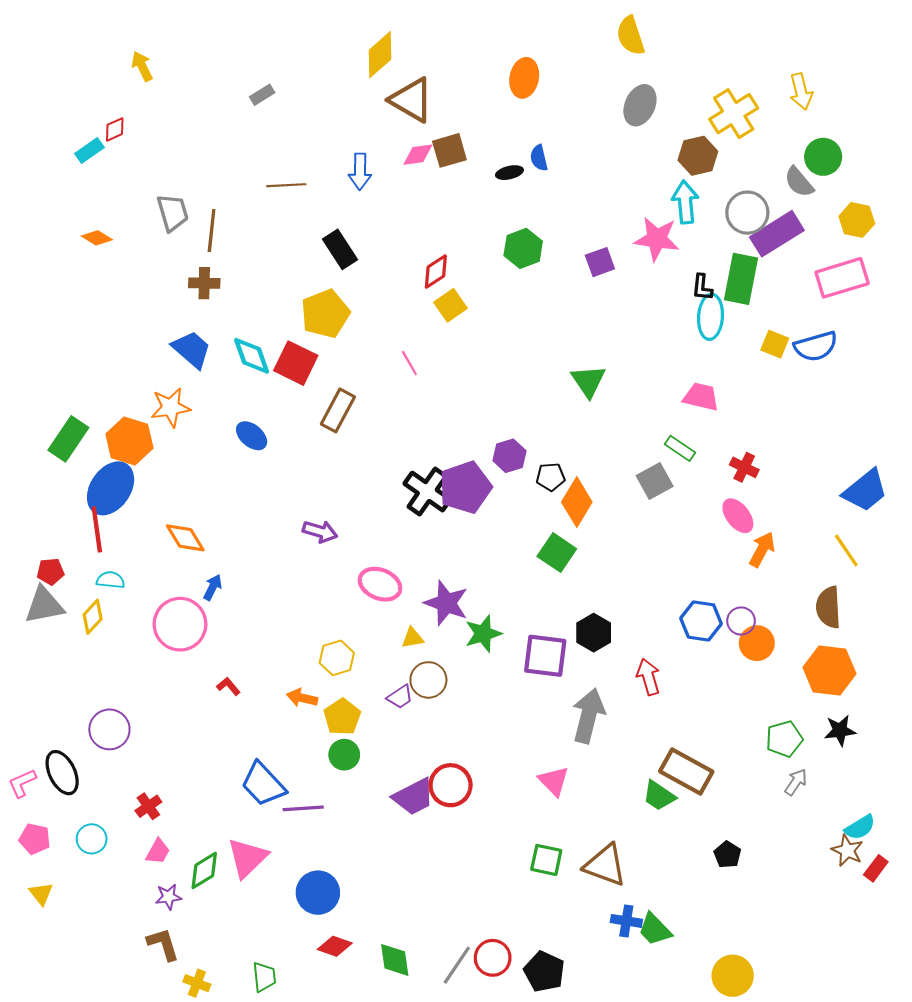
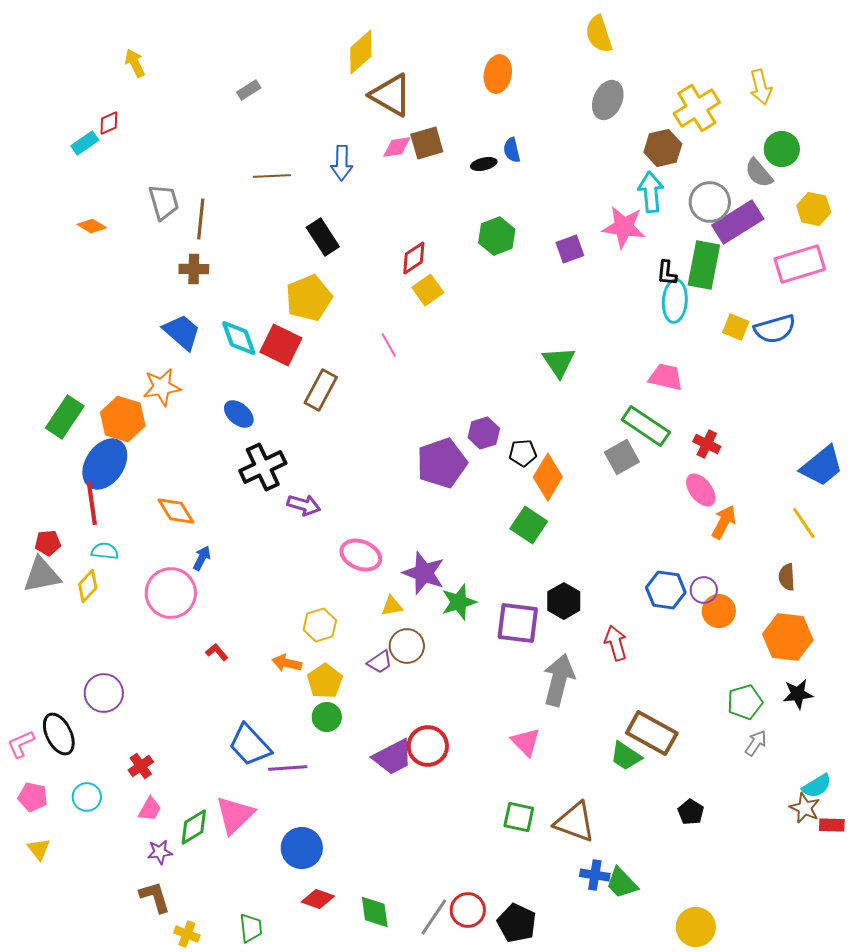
green rectangle: (680, 448) -> (646, 426), size x1.6
black cross: (427, 492) -> (263, 467), moved, turned 30
brown semicircle: (828, 607) -> (787, 577), size x0.7
red rectangle: (876, 868) -> (832, 825), turned 55

